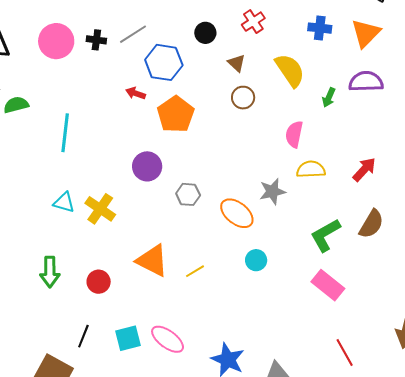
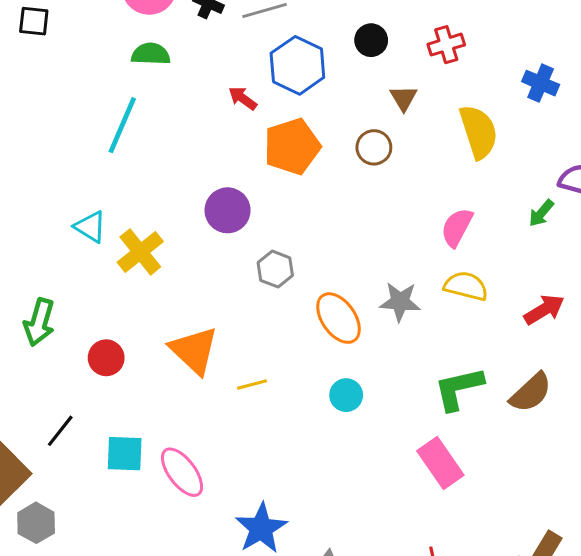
green arrow: (329, 97) -> (541, 213), moved
brown circle: (243, 98) -> (374, 147), moved
green semicircle: (16, 105) -> (151, 54), moved

